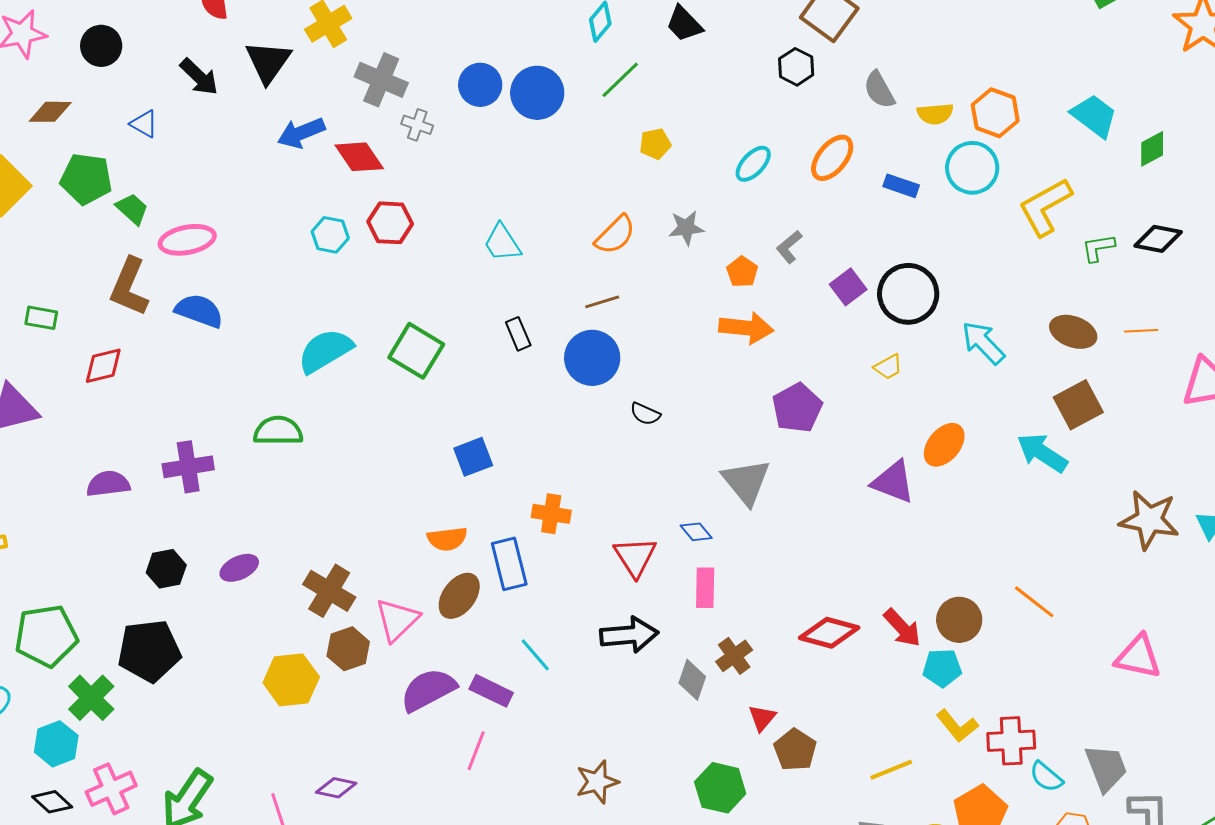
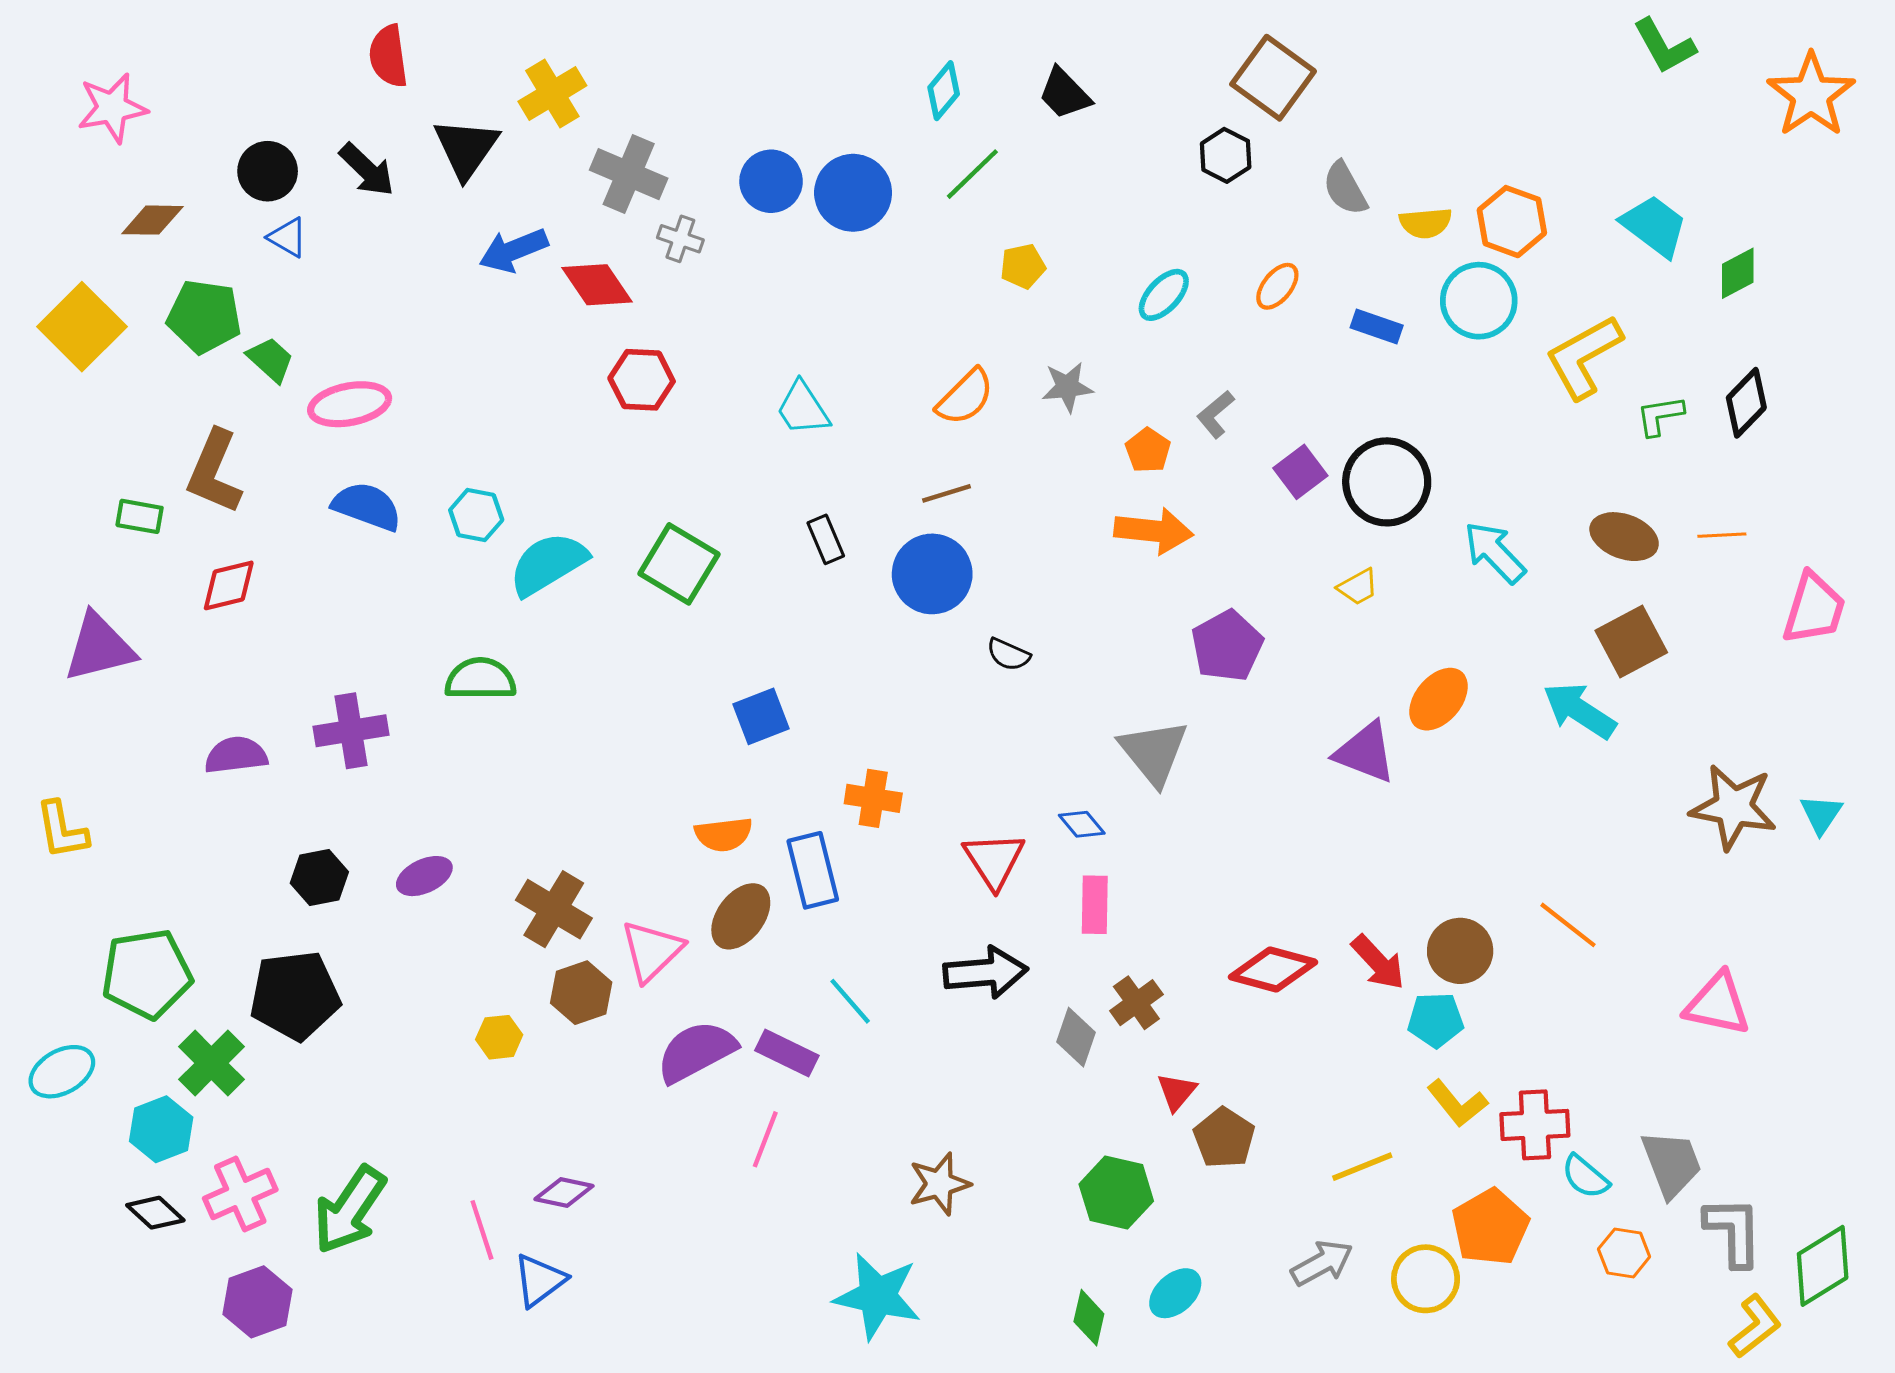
black circle: (101, 46) -> (268, 171), moved
orange ellipse: (832, 158) -> (1277, 286), size x0.7
cyan hexagon: (330, 235) -> (476, 515), moved
black diamond: (1158, 239) -> (1746, 403), turned -57
brown L-shape: (129, 287) -> (214, 472), moved
yellow hexagon: (291, 680) -> (499, 1037), size x0.6

